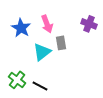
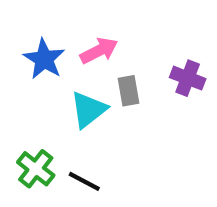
pink arrow: (47, 24) -> (99, 51), turned -96
purple cross: (89, 24) -> (188, 78), moved

